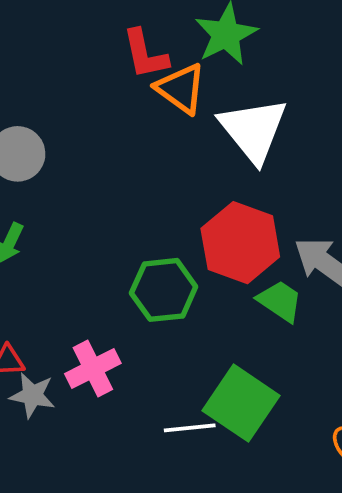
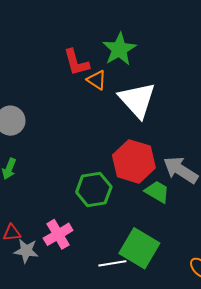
orange triangle: (181, 89) -> (97, 80), size x0.7

